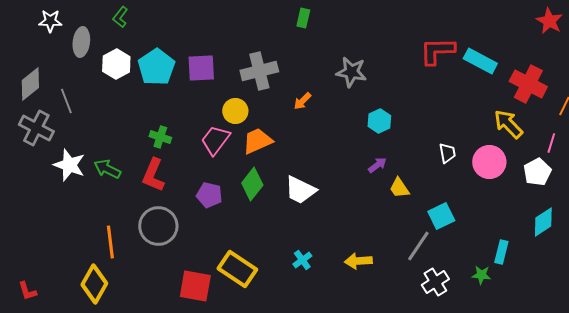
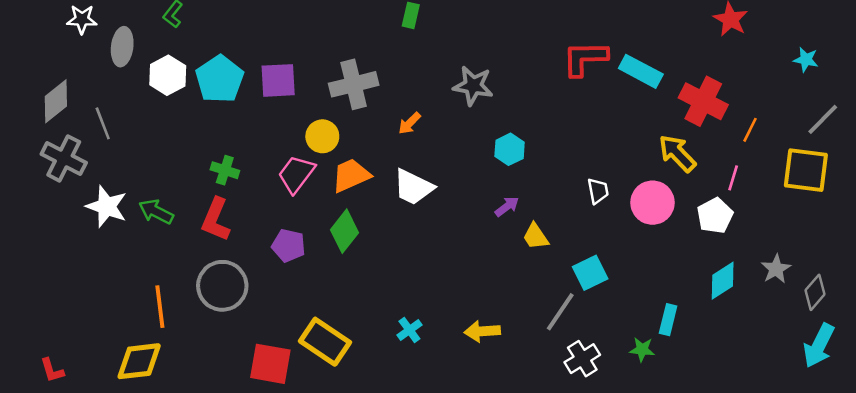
white trapezoid: (300, 190) -> (413, 187), moved
yellow diamond: (94, 284) -> (139, 361), turned 54

